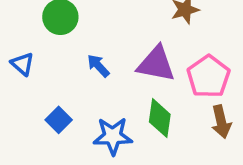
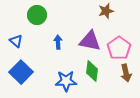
blue arrow: (98, 66) -> (58, 42), turned 40
blue square: (59, 120) -> (21, 72), moved, size x1.6

